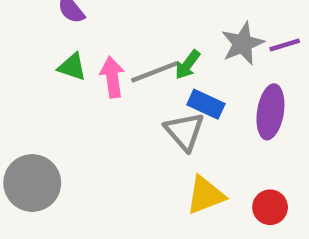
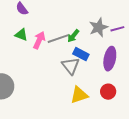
pink arrow: (112, 77) -> (39, 40), turned 30
red circle: (270, 207) -> (108, 92), moved

